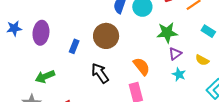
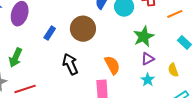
green star: (167, 33) -> (144, 37), turned -30
yellow semicircle: (202, 60) -> (173, 70), turned 32
green arrow: (45, 77) -> (16, 58), turned -54

